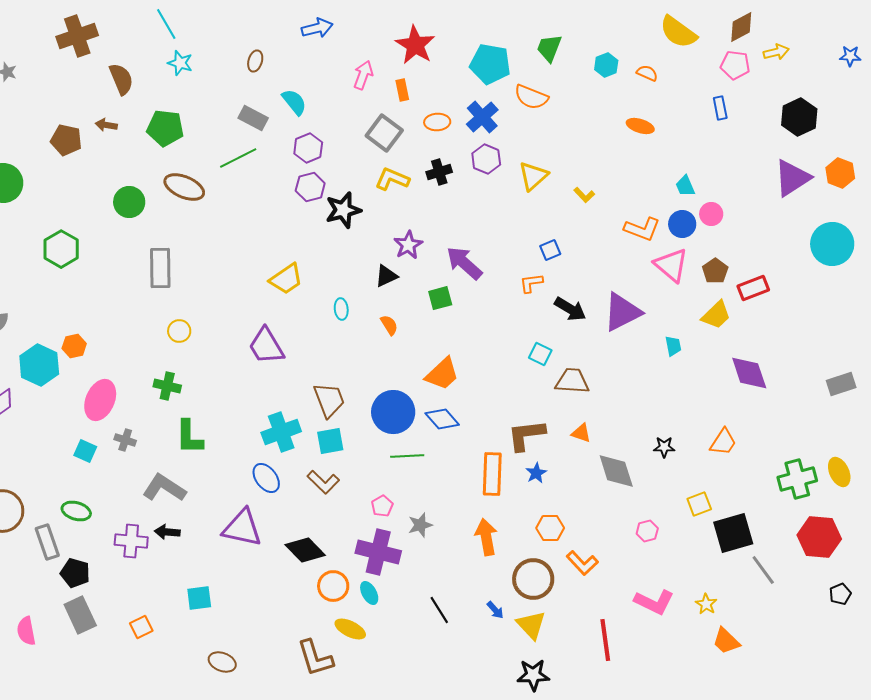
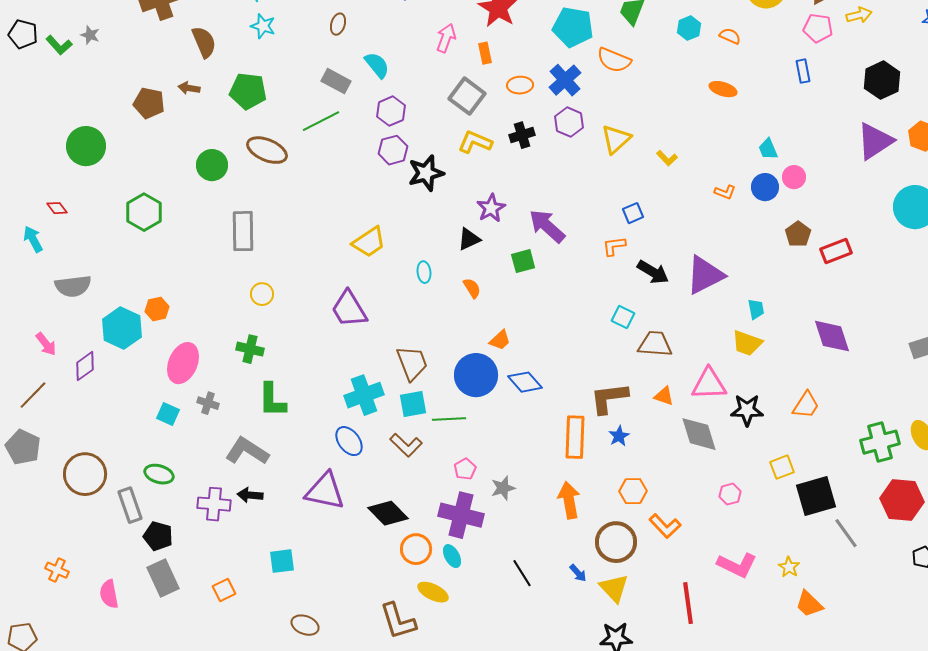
orange L-shape: (642, 229) -> (725, 192), size x0.6
pink triangle: (671, 265) -> (709, 384), moved, turned -42
yellow trapezoid: (716, 315) -> (747, 343), moved, turned 64
orange trapezoid: (442, 374) -> (500, 340), moved, size x0.6
black star: (664, 447) -> (747, 410), size x1.5
green line: (407, 456) -> (449, 419), moved

